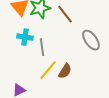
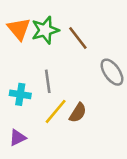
cyan cross: (25, 37) -> (20, 94), moved

